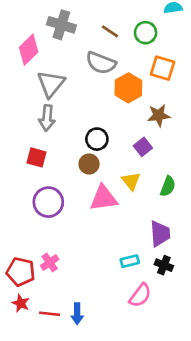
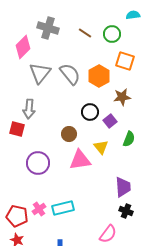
gray semicircle: (101, 63) -> (70, 74), moved, turned -150
gray arrow: (47, 118) -> (29, 109), moved
black circle: (97, 139) -> (90, 112), moved
red square: (36, 157) -> (17, 129), moved
green semicircle: (168, 186) -> (129, 139), moved
cyan rectangle: (130, 261) -> (63, 208), moved, size x1.5

